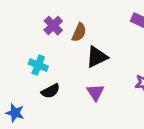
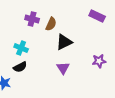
purple cross: (53, 26) -> (32, 19), turned -32
black semicircle: (50, 91) -> (20, 67), moved

